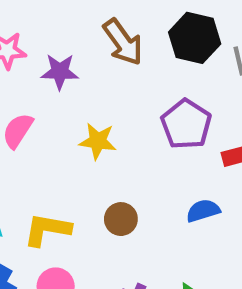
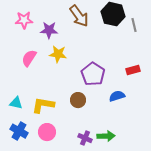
purple pentagon: (186, 124) -> (93, 74), moved
yellow star: (98, 141) -> (58, 54), moved

